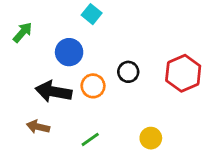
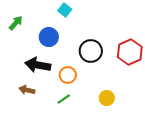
black circle: (128, 72) -> (91, 51), size x1.5
orange circle: (93, 86) -> (68, 75), moved

